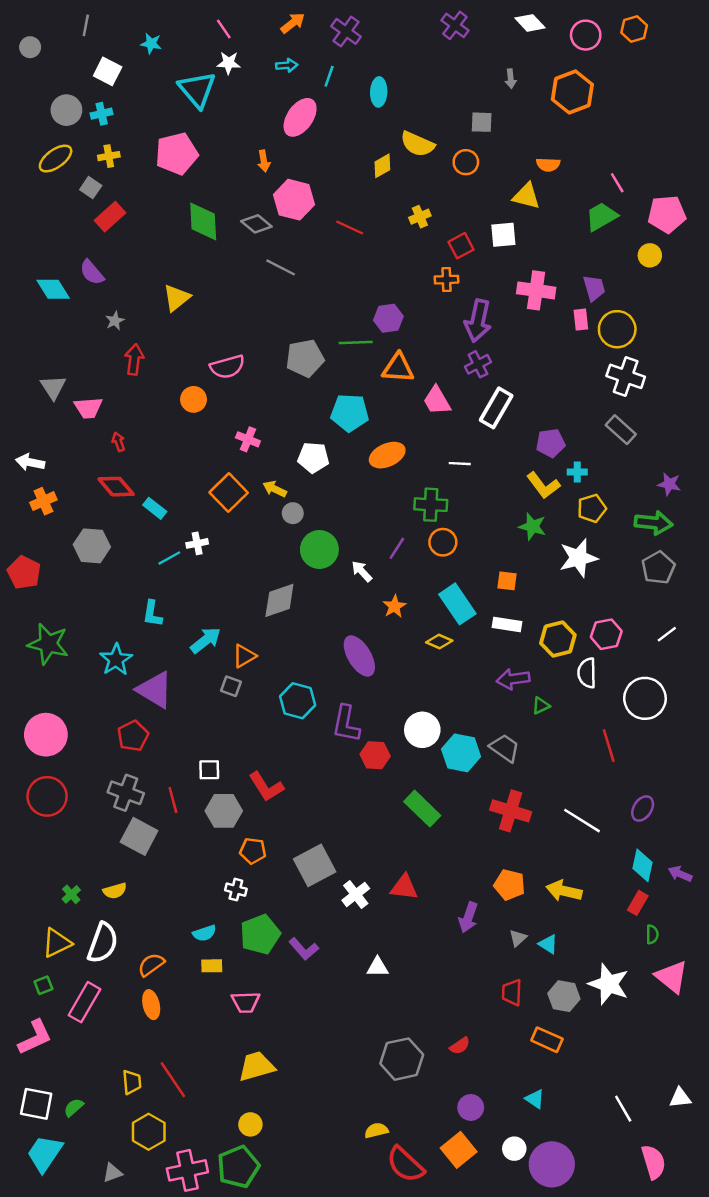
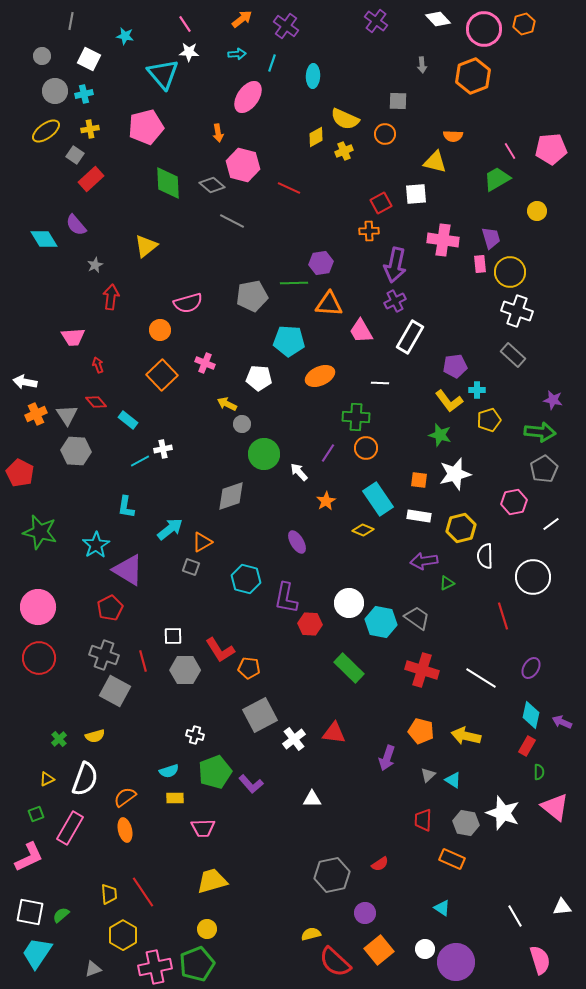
pink circle: (586, 35) -> (484, 29), size x1.4
gray circle: (30, 47) -> (42, 56), moved
pink pentagon: (667, 214) -> (551, 149), moved
yellow cross: (420, 217) -> (344, 151), moved
gray triangle: (53, 387) -> (67, 415), moved
red diamond: (116, 487) -> (96, 402), size x0.7
orange square: (229, 493) -> (162, 375), moved
white star: (578, 558) -> (455, 474), moved
pink hexagon: (606, 634) -> (514, 502), moved
purple ellipse: (359, 656) -> (297, 542), size x0.7
orange pentagon: (253, 851) -> (249, 668), moved
yellow triangle: (57, 943) -> (47, 779), size x0.6
purple circle: (471, 1107) -> (365, 913), moved

